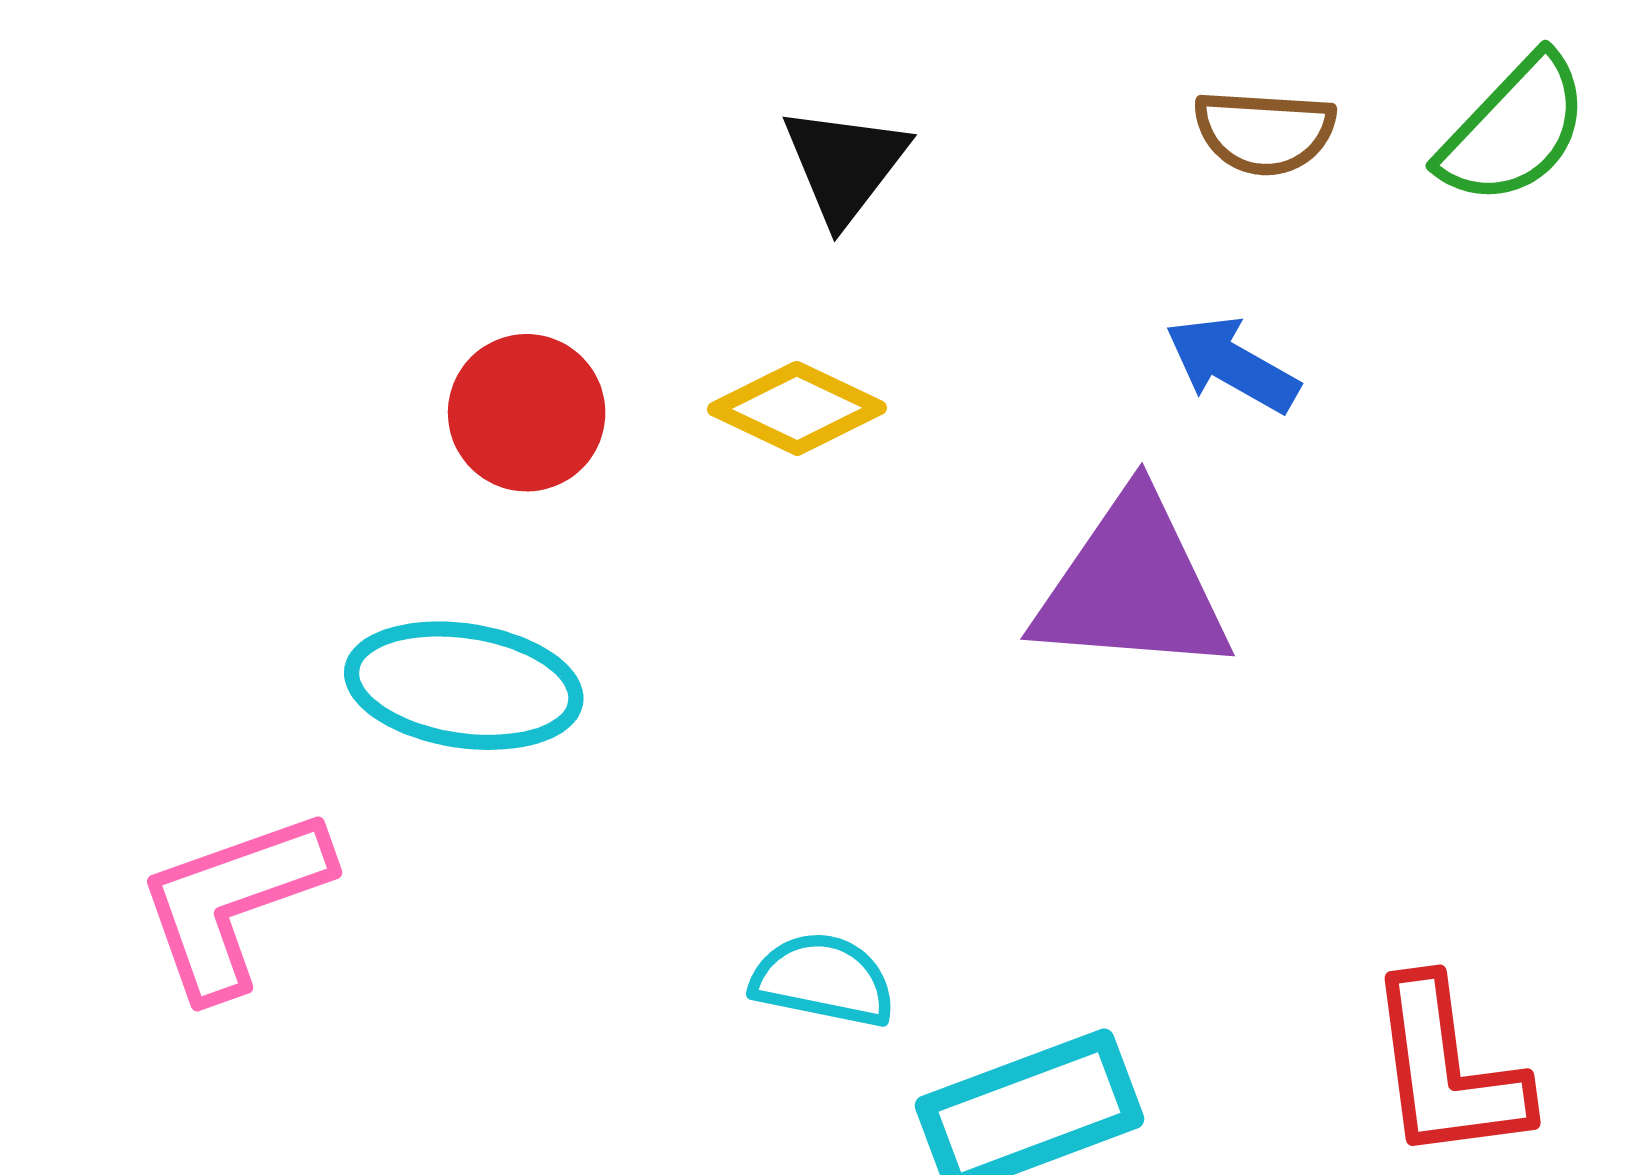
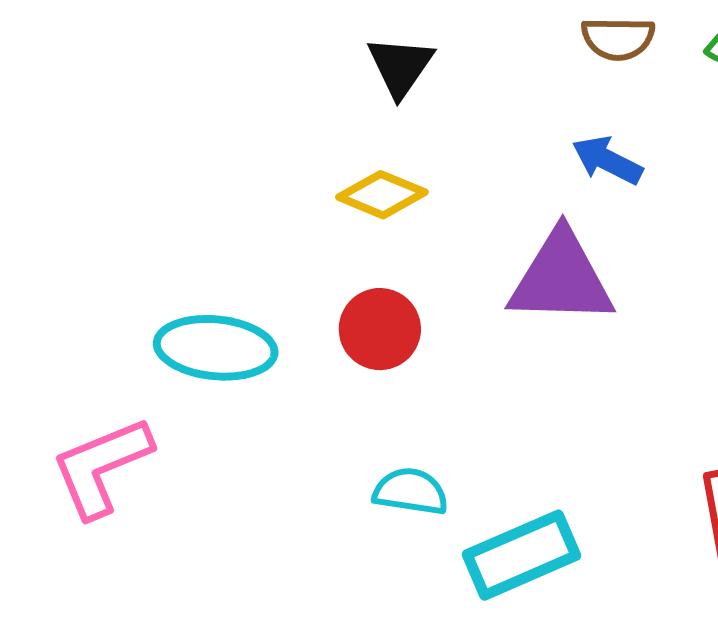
red circle: (527, 413) -> (380, 329), moved

